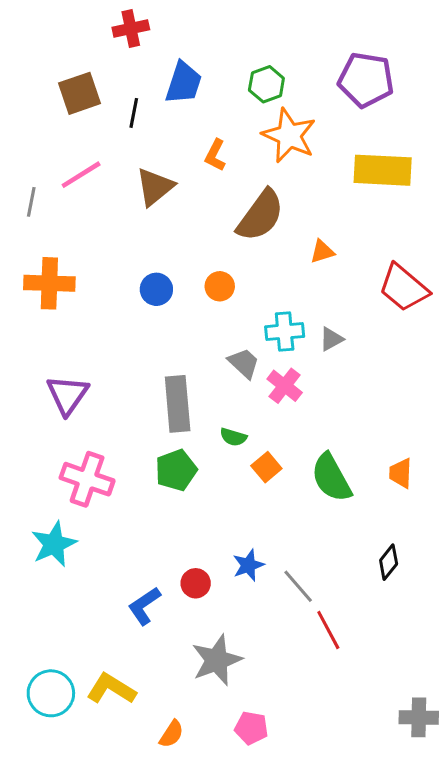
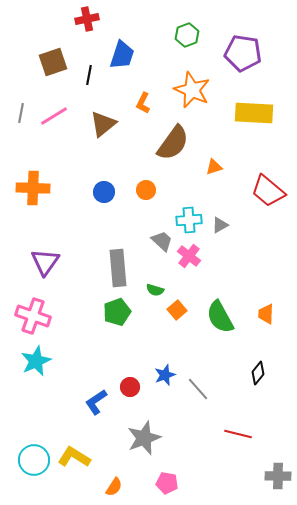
green hexagon: (266, 84) -> (187, 35), moved
gray line: (31, 202) -> (21, 113), moved
pink cross: (87, 479) -> (33, 316), moved
red line: (328, 630) -> (238, 434), moved, turned -48

